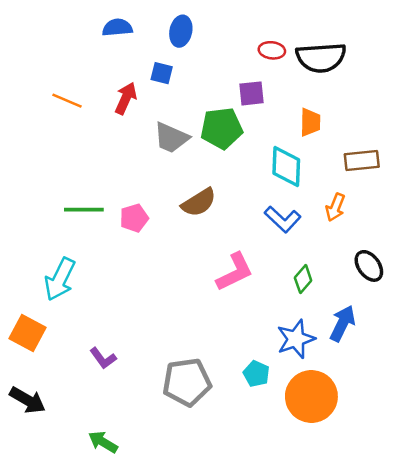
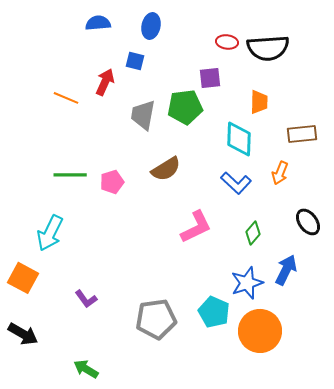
orange line: (67, 101) -> (66, 98), moved
gray trapezoid: (171, 138) -> (143, 115), turned 76
cyan pentagon: (256, 374) -> (214, 312), size x1.4

